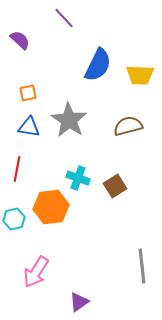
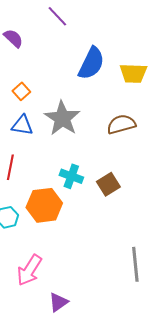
orange square: (28, 93) -> (21, 91), turned -30
purple triangle: (79, 302) -> (58, 302), moved

